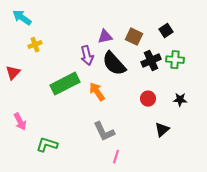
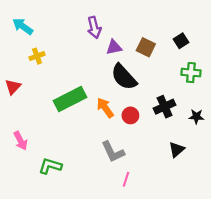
purple arrow: (87, 56) -> (94, 27), moved
black cross: (151, 61) -> (165, 107), moved
red circle: (148, 99) -> (130, 115), moved

